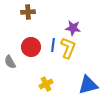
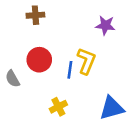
purple star: (73, 28) -> (105, 25), moved
blue line: (53, 45) -> (70, 70), moved

